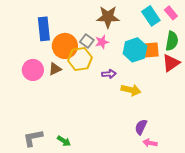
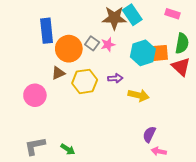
pink rectangle: (171, 13) -> (173, 14), moved, turned -32
cyan rectangle: (151, 16) -> (132, 15), moved
yellow hexagon: (80, 59) -> (85, 81), moved
red triangle: (171, 63) -> (181, 67), turned -42
pink circle: (33, 70) -> (35, 95), moved

